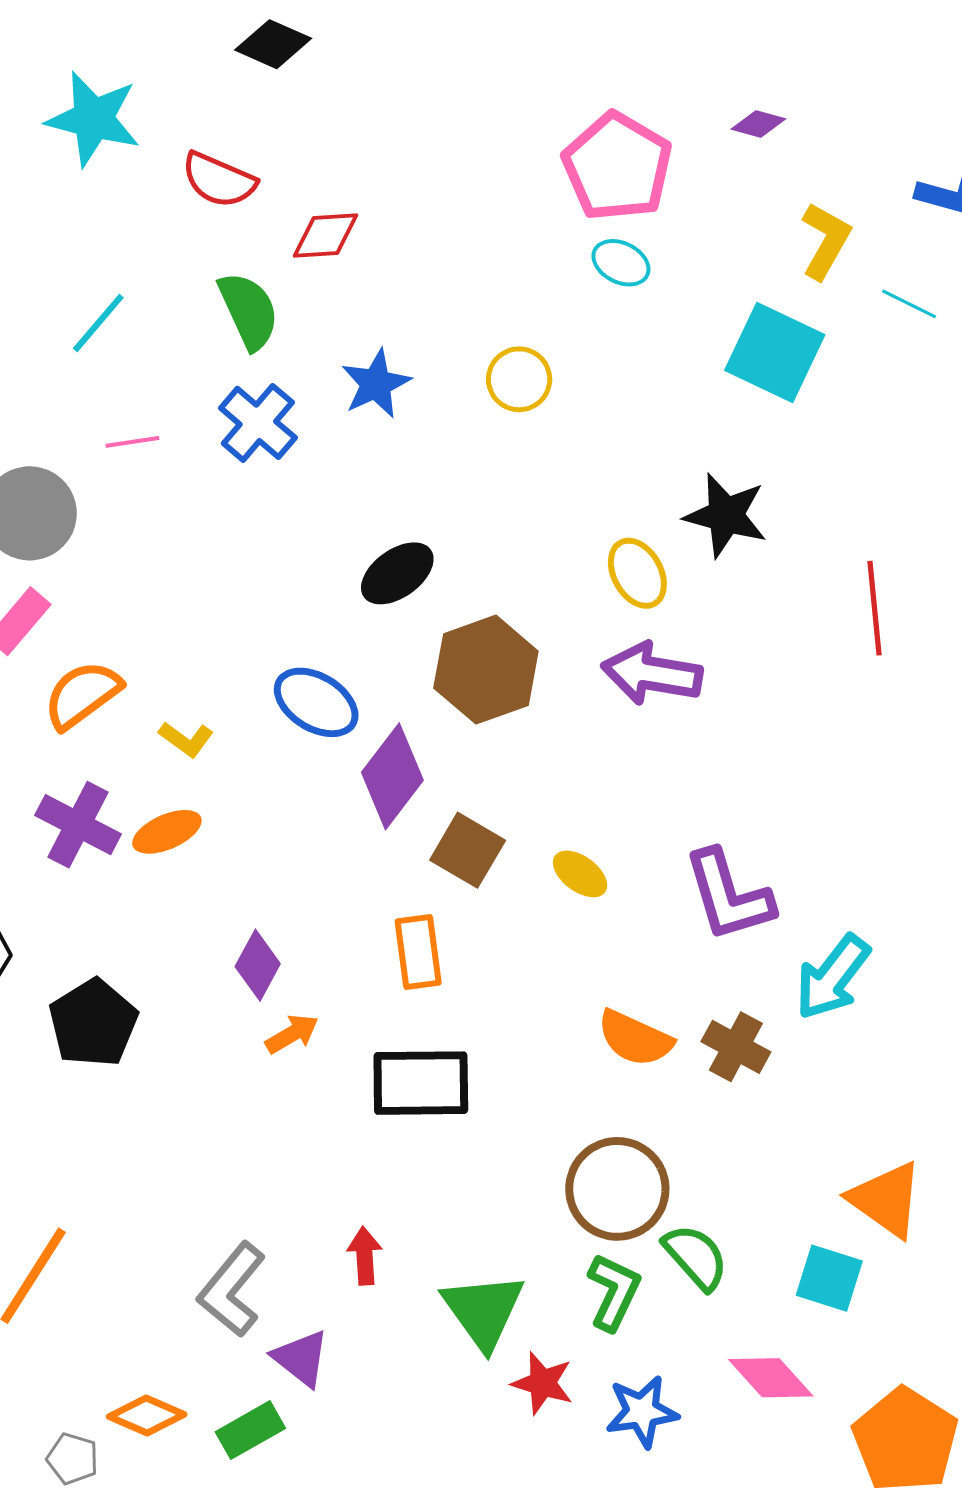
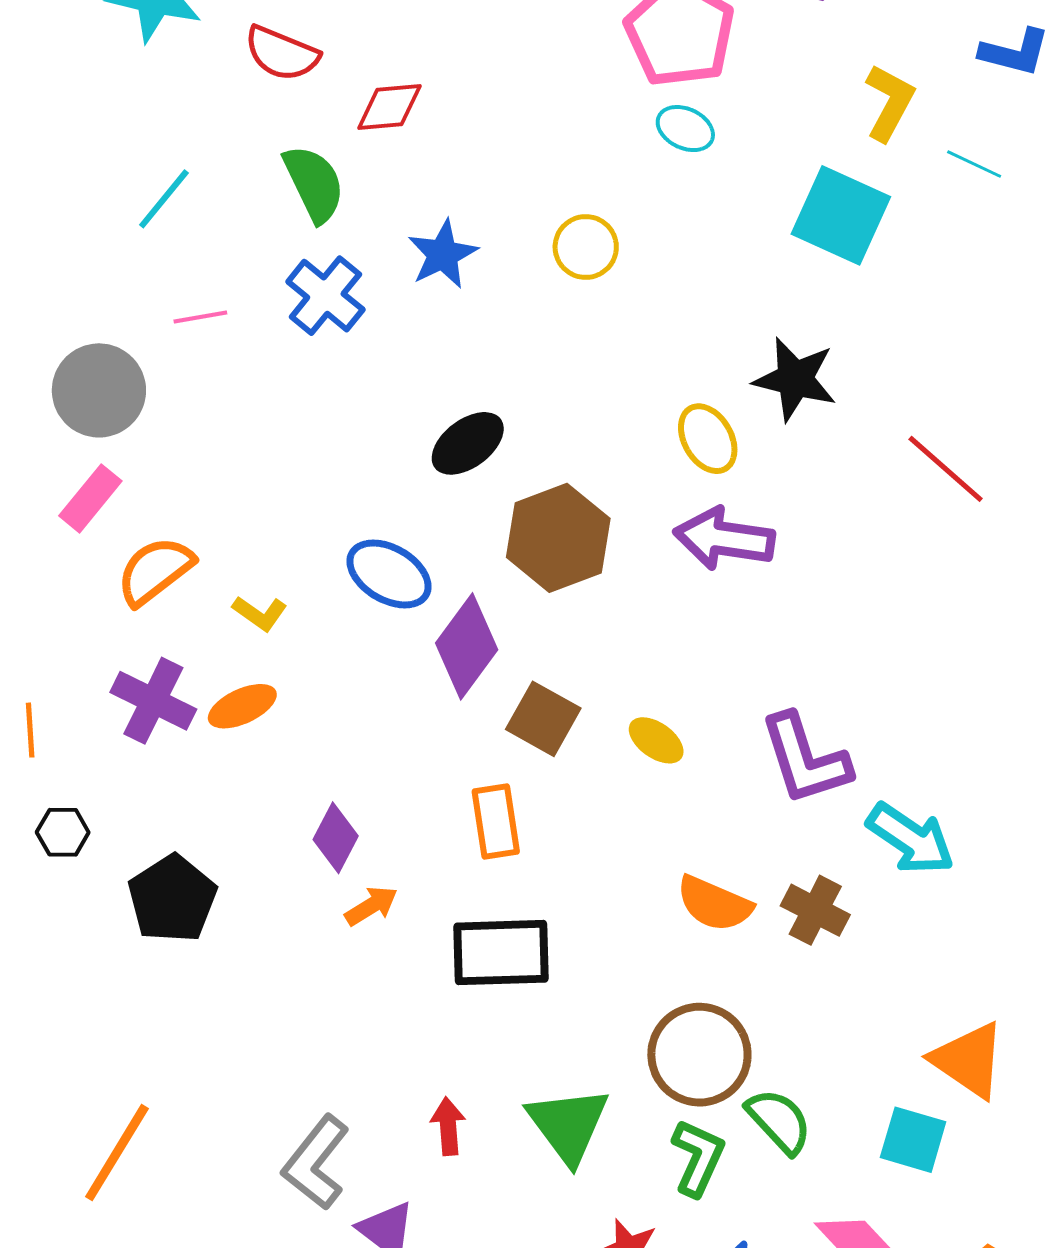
red line: (875, 608) -> (946, 469), turned -42
cyan arrow: (833, 977) -> (911, 839), turned -92
green triangle: (483, 1311) -> (568, 1125), moved

